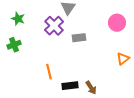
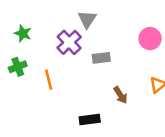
orange line: (49, 72) -> (49, 80), moved
brown arrow: (91, 88) -> (120, 95), moved

